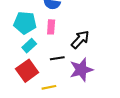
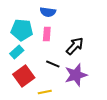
cyan rectangle: (29, 46) -> (17, 52), moved
black line: (57, 58) -> (53, 64), turned 32

